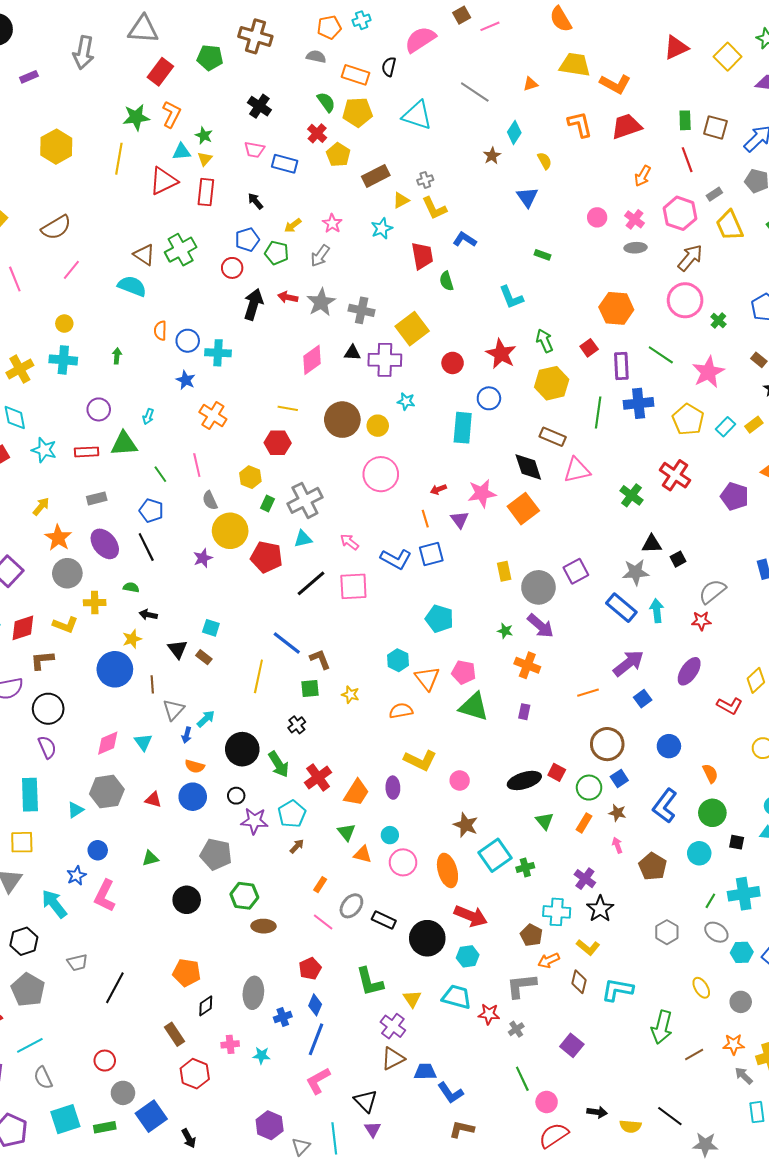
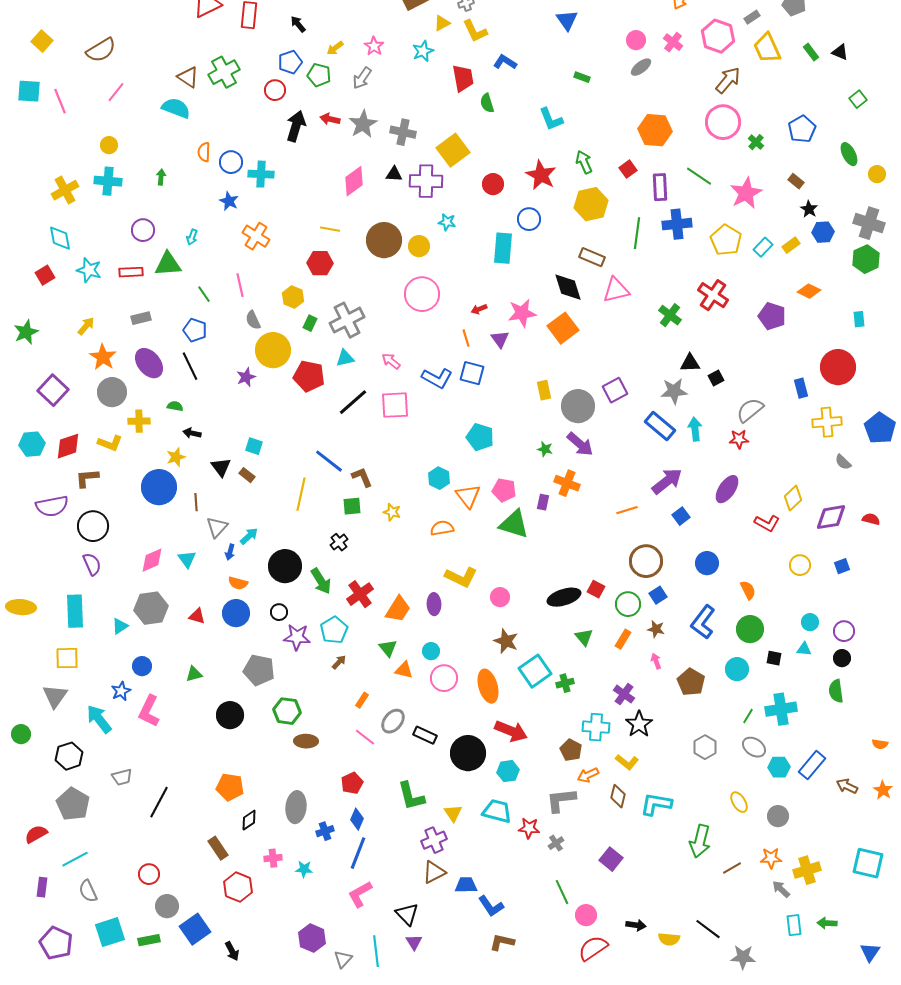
gray ellipse: (636, 248) -> (641, 67), moved, turned -35
blue square: (431, 554) -> (472, 373), turned 30
purple rectangle: (524, 712) -> (543, 502), moved
purple cross: (393, 1026) -> (434, 840), turned 30

